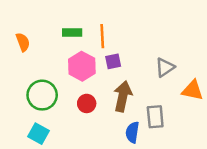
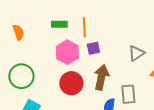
green circle: (42, 95) -> (21, 76), moved
red circle: (87, 103) -> (71, 83), size x1.5

